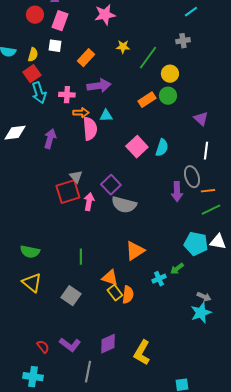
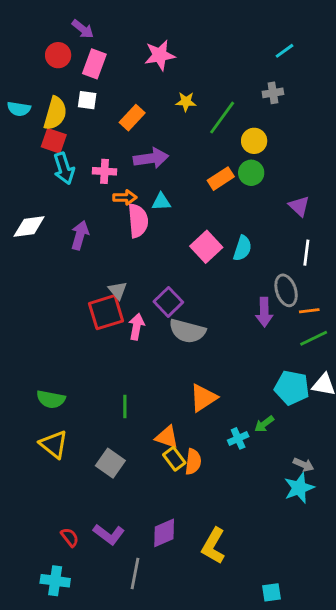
yellow semicircle: (33, 55) -> (55, 113), size x1.6
red square: (32, 74) -> (54, 141), turned -36

